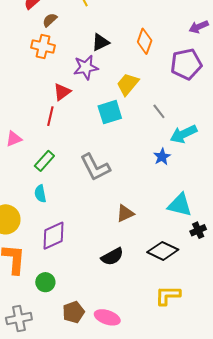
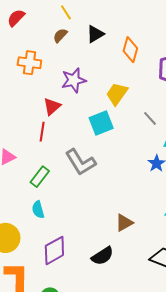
brown semicircle: (50, 20) -> (60, 35), moved
black triangle: (100, 42) -> (95, 34), moved
gray L-shape: (95, 167) -> (81, 162), moved
black semicircle: (112, 257) -> (103, 256), moved

